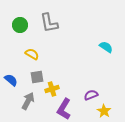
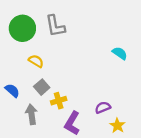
green circle: (20, 25) -> (22, 28), size x1.5
gray square: (37, 77) -> (42, 87), turned -32
gray arrow: (28, 101) -> (31, 114), turned -36

